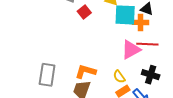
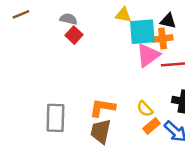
red square: (84, 12) -> (74, 35), moved
pink triangle: (131, 50) -> (148, 55), moved

